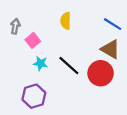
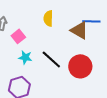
blue line: (113, 24) -> (91, 21), turned -30
brown triangle: (110, 49) -> (79, 30), moved

